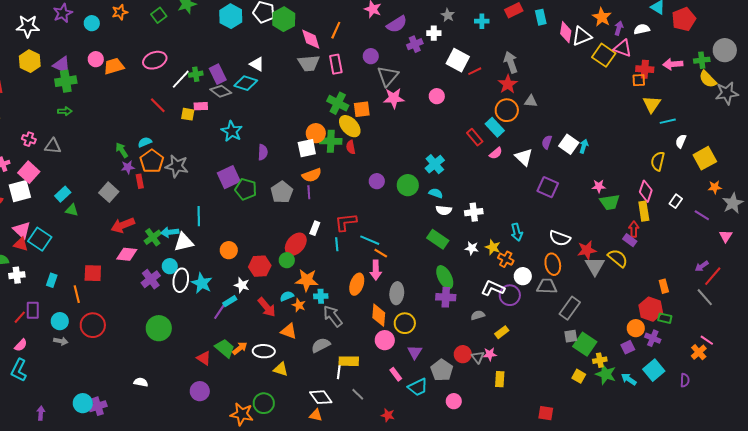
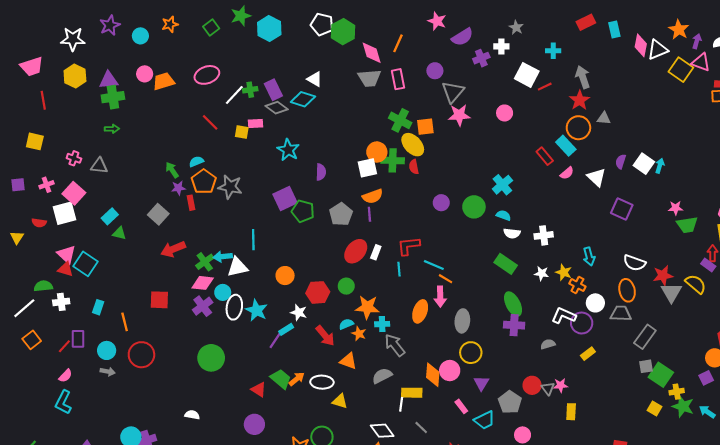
cyan hexagon: (231, 16) -> (269, 29), moved
cyan cross: (482, 21) -> (553, 51), moved
purple triangle: (62, 65) -> (109, 80), turned -30
red ellipse: (296, 244) -> (356, 251), moved
pink diamond: (127, 254) -> (203, 283), moved
red square: (93, 273) -> (159, 300), moved
orange diamond: (379, 315) -> (433, 375), moved
yellow rectangle: (502, 332) -> (588, 354), moved

